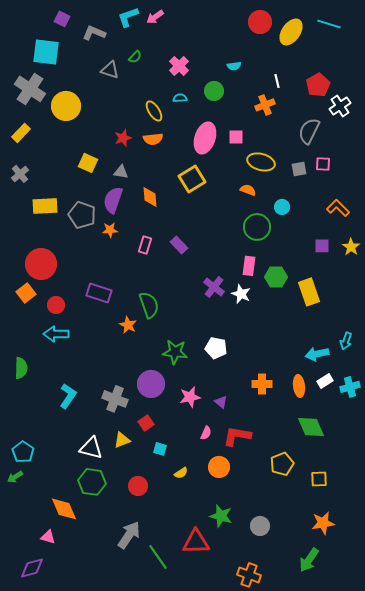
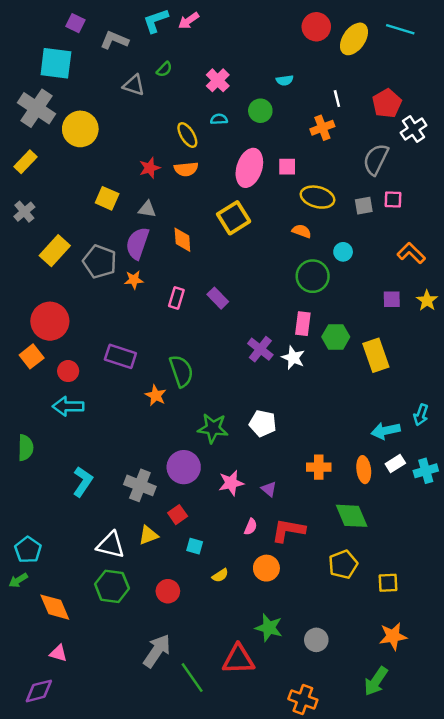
yellow rectangle: (45, 206) -> (55, 251), turned -45
green diamond: (311, 427) -> (352, 516), moved
orange diamond: (64, 509) -> (55, 607), moved

